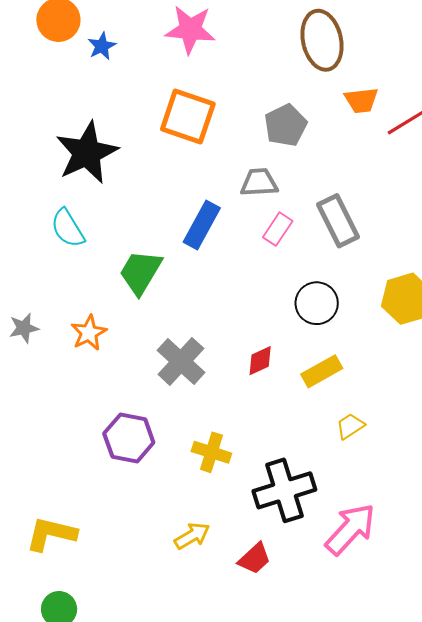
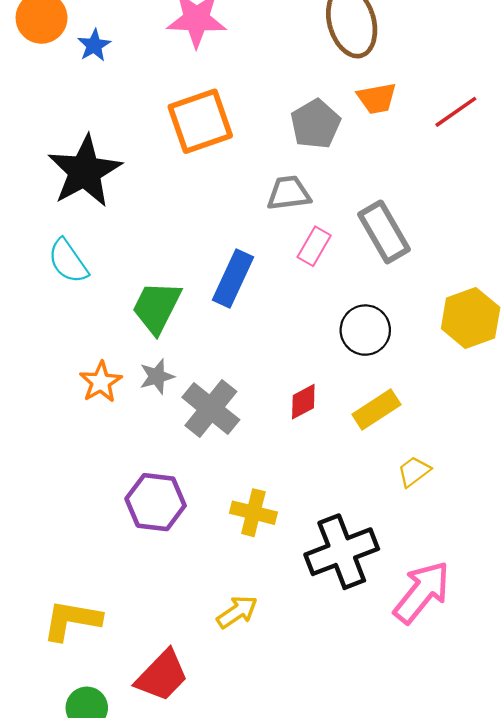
orange trapezoid: (361, 100) -> (377, 98), moved
orange square: (188, 117) -> (200, 121), turned -34
blue rectangle: (202, 225) -> (233, 279), moved
gray star: (24, 328) -> (157, 376), moved
red trapezoid: (255, 559) -> (162, 676), moved, size x1.4

